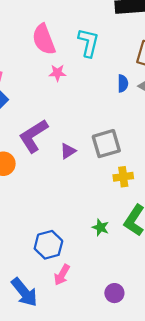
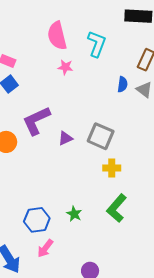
gray square: (106, 144) -> (101, 136), turned 32
green star: (100, 227) -> (74, 214), moved

